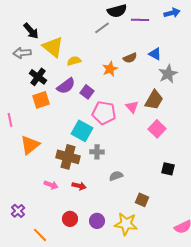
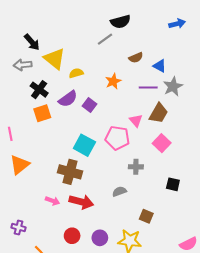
purple line: (140, 20) -> (148, 88), moved
brown semicircle: (130, 58) -> (136, 58), moved
pink pentagon: (104, 113) -> (117, 138), moved
orange triangle: (30, 145) -> (20, 165), moved
gray cross: (97, 152) -> (136, 167), moved
red arrow: (79, 186) -> (81, 202), size x1.6
purple cross: (18, 211) -> (19, 228), turned -32

